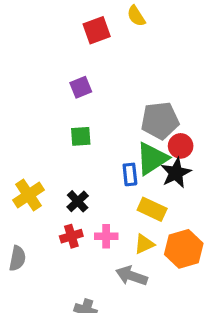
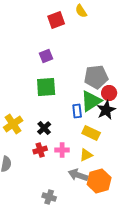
green square: (81, 136) -> (46, 87), size x1.5
orange hexagon: (184, 249) -> (99, 181), moved

